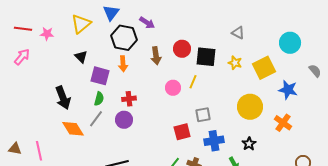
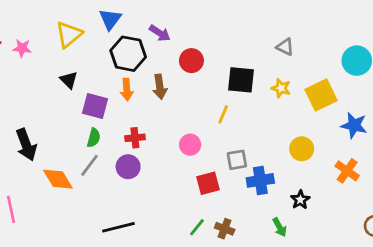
red circle: (182, 49) -> (191, 61), moved
brown arrow: (156, 56) -> (160, 87), moved
pink circle: (173, 88) -> (190, 145), moved
black arrow: (63, 98) -> (26, 145), moved
yellow circle: (250, 107) -> (302, 149), size x0.7
blue cross: (214, 141) -> (260, 180), moved

